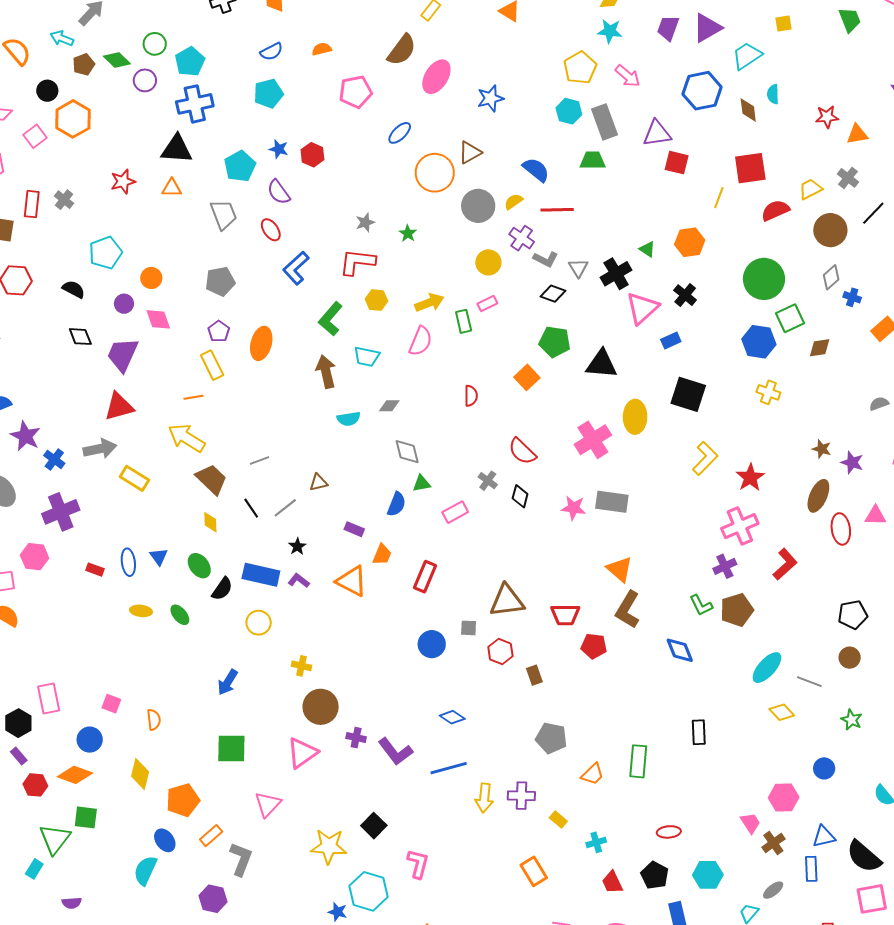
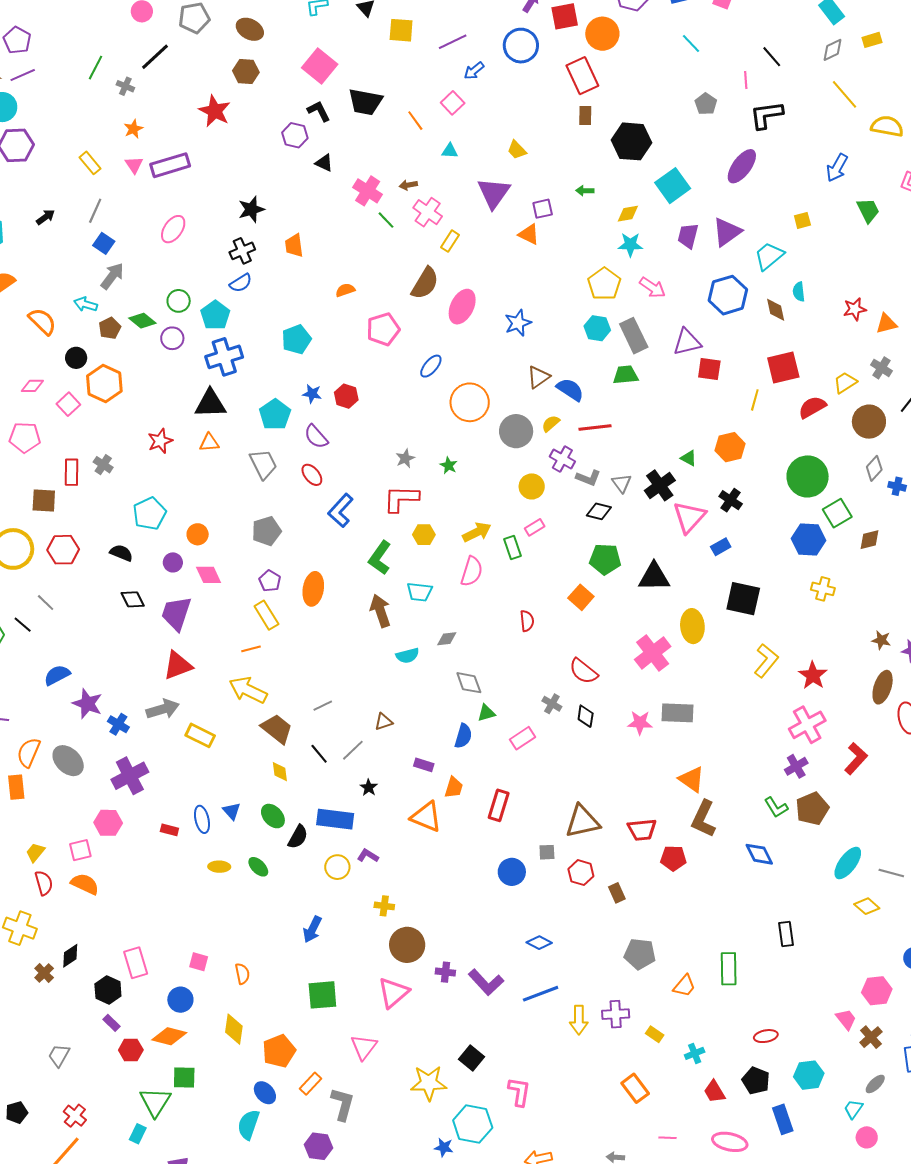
blue semicircle: (271, 52) -> (241, 283), moved
brown triangle: (470, 152) -> (539, 377), moved
purple L-shape: (299, 581) -> (368, 856), moved

